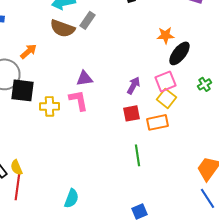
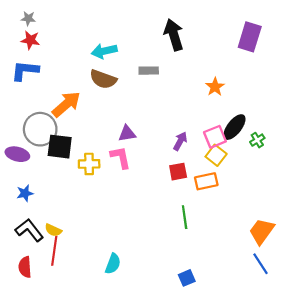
gray rectangle: (87, 20) -> (149, 71), moved, turned 54
orange star: (165, 35) -> (215, 87), turned -30
orange arrow: (28, 51) -> (66, 104), size x1.6
black ellipse: (179, 53) -> (234, 127), moved
yellow semicircle: (16, 167) -> (53, 230), turned -42

